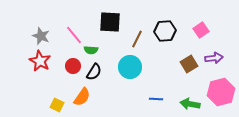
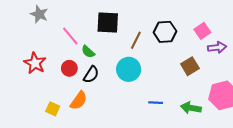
gray star: (41, 36) -> (39, 14), moved
green semicircle: (91, 50) -> (88, 52), turned 40
purple arrow: (214, 58) -> (217, 47), moved

